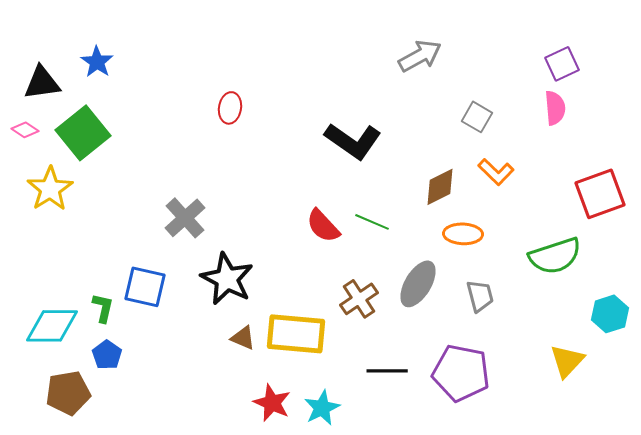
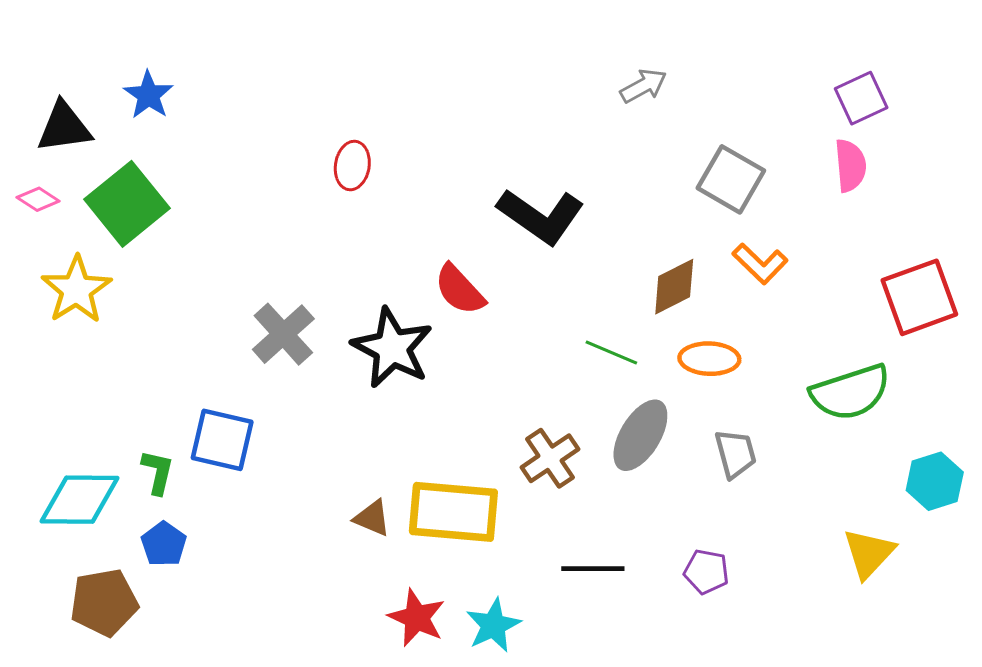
gray arrow: (420, 56) -> (643, 86), size x0.7
gray square: (477, 117) -> (731, 179), size x1.4
green line: (372, 222) -> (611, 353), moved
red semicircle: (323, 226) -> (460, 290), moved
black star: (227, 279) -> (392, 348), moved
purple pentagon: (461, 373) -> (706, 572), size x0.5

